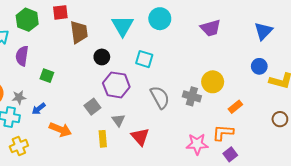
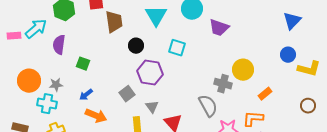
purple trapezoid: (211, 28) -> (219, 28), moved, turned 35
gray semicircle: (160, 97) -> (208, 106), moved
blue arrow: (39, 109) -> (86, 95), moved

